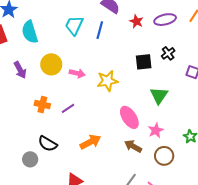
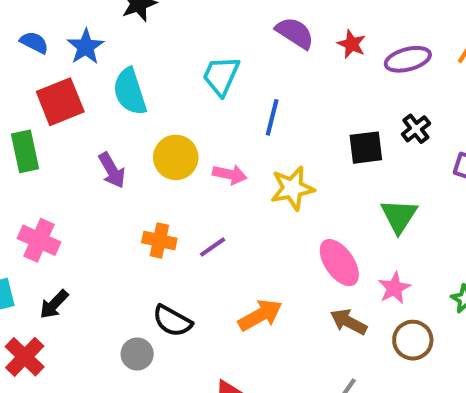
red star: (136, 21) -> (352, 44), moved
blue line: (100, 30) -> (272, 117), moved

